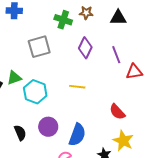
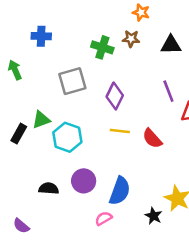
purple diamond: (85, 48) -> (115, 96), moved
red semicircle: (117, 112) -> (152, 138), moved
black semicircle: (20, 133) -> (49, 188), turned -63

